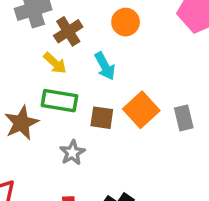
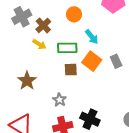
cyan arrow: (105, 66) -> (92, 37), moved
green rectangle: (59, 101) -> (67, 48), moved
gray star: (72, 153) -> (59, 100), moved

